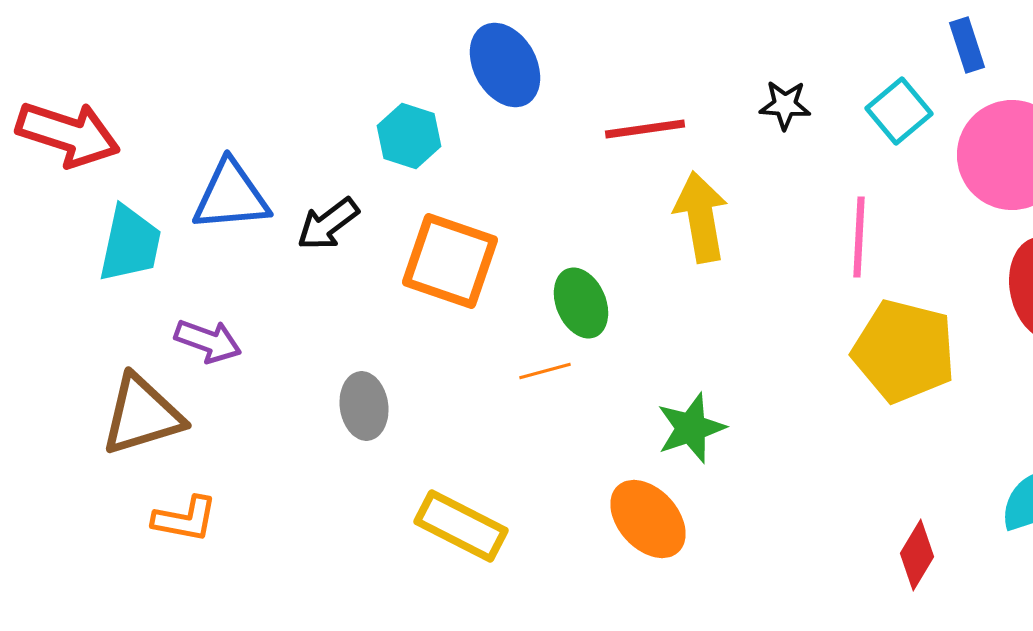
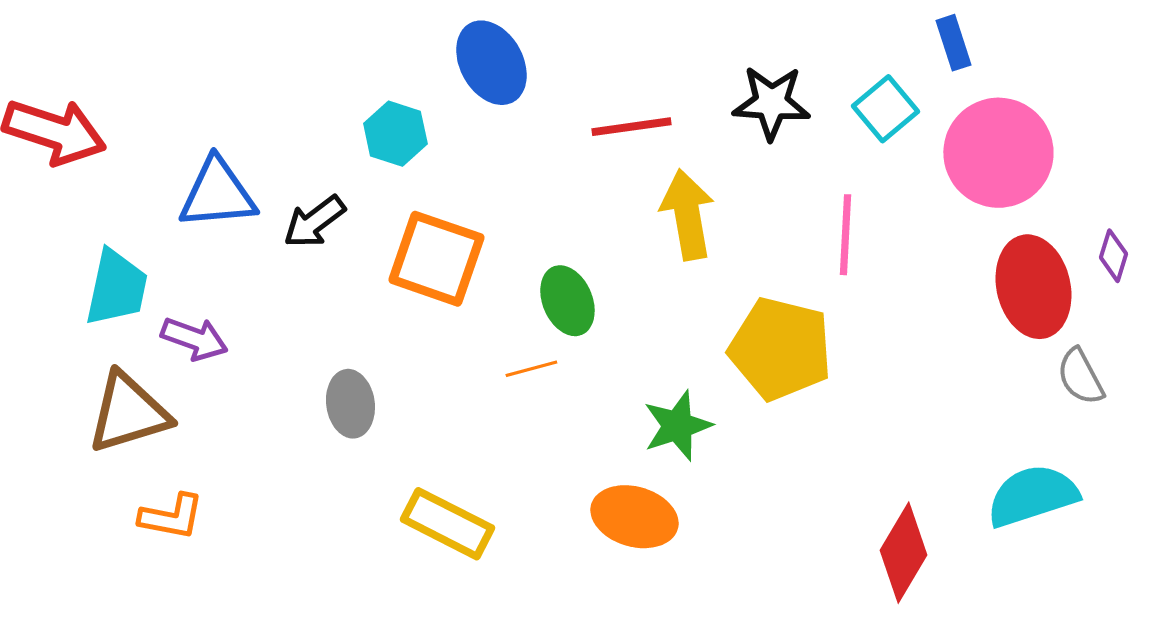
black star: (785, 105) -> (771, 103), size x1.5
cyan trapezoid: (130, 244) -> (116, 288), moved
yellow pentagon: (904, 351) -> (780, 349), moved
orange ellipse: (648, 519) -> (634, 517), turned -32
red diamond: (917, 555) -> (903, 553), size x1.4

